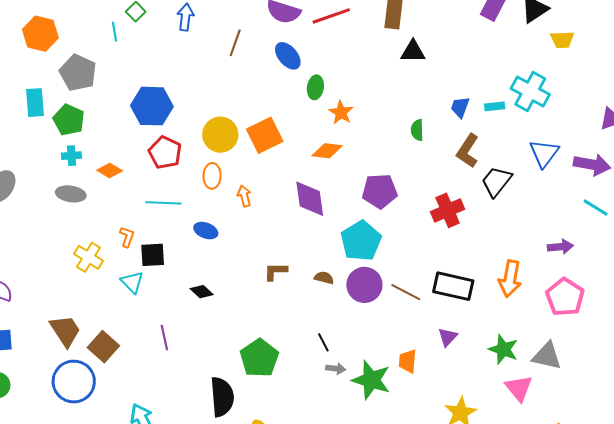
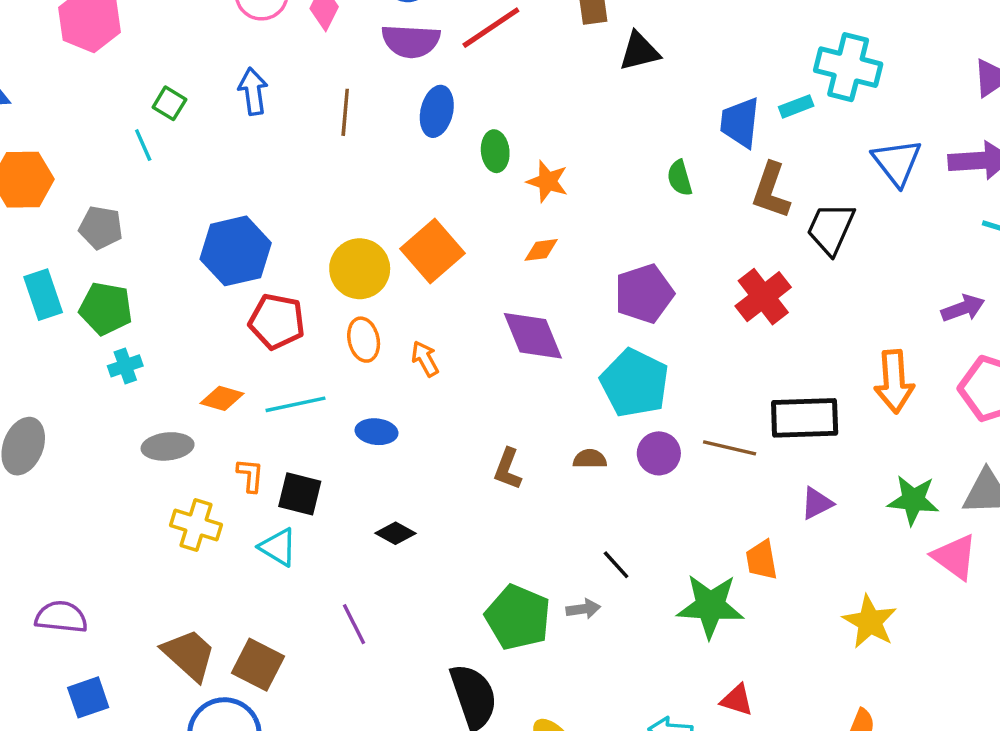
blue ellipse: (288, 56) -> (437, 111), turned 68
gray pentagon: (78, 73) -> (101, 228), size x0.7
blue trapezoid: (460, 107) -> (740, 122), size x1.4
orange diamond: (327, 151) -> (541, 250), size x0.7
orange diamond: (110, 171) -> (222, 398), moved
gray ellipse: (71, 194) -> (168, 446), moved
black square: (153, 255) -> (300, 494), turned 32
brown L-shape: (275, 271) -> (508, 469), turned -55
purple circle: (364, 285) -> (659, 453), size x0.7
purple triangle: (448, 337) -> (817, 503), turned 35
gray arrow: (336, 369) -> (583, 609), moved

